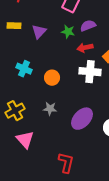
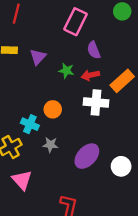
purple semicircle: (88, 26) -> (94, 50), turned -91
green star: (68, 32) -> (66, 71), moved
cyan cross: (24, 69) -> (30, 124), moved

